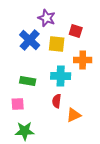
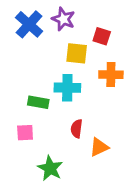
blue cross: (30, 40) -> (29, 24), moved
cyan cross: (61, 76) -> (67, 88), moved
green star: (25, 131) -> (50, 168), moved, turned 30

